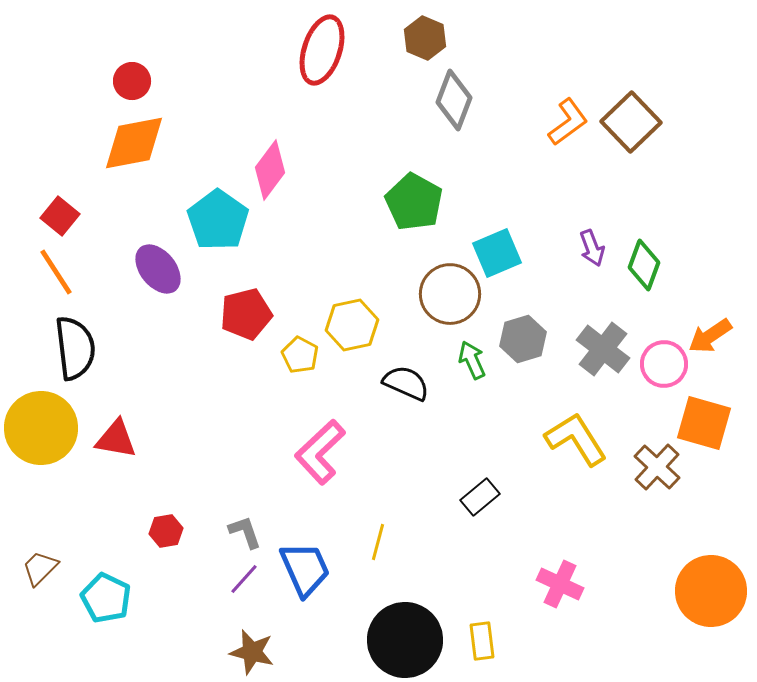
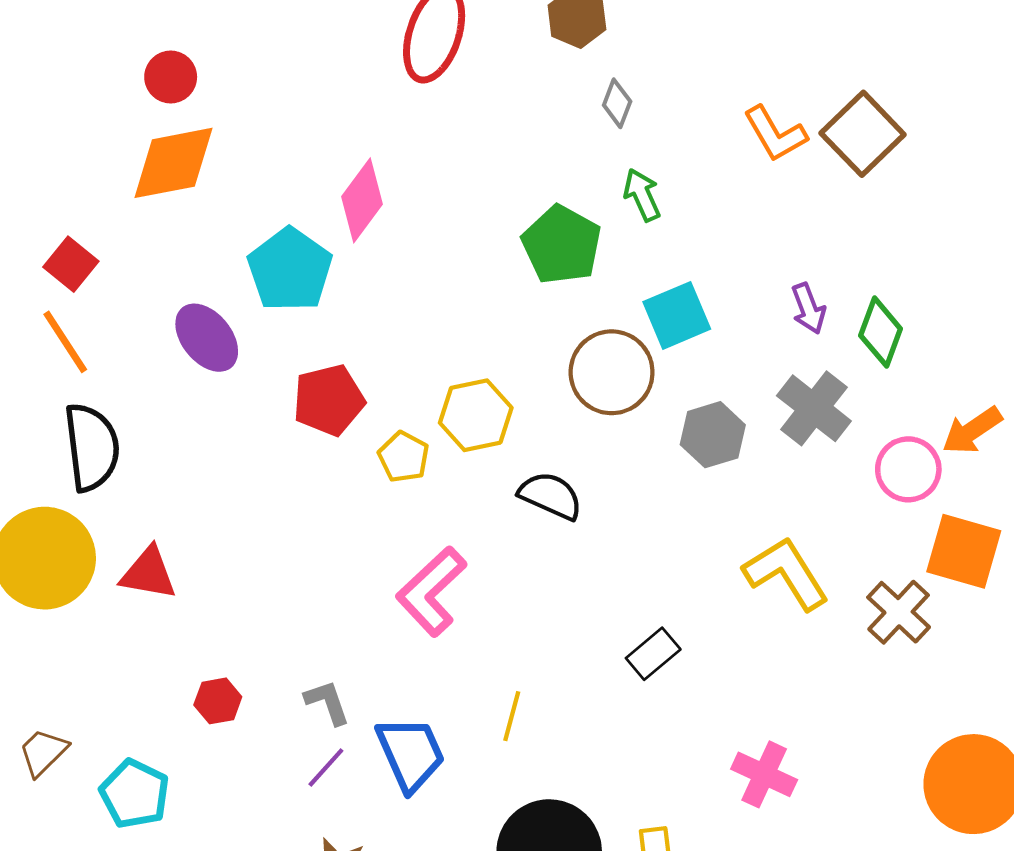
gray diamond: (454, 100) -> (617, 103), size x0.6
orange L-shape: (568, 122) -> (775, 134), turned 96
gray cross: (603, 349) -> (814, 408), moved
green arrow: (472, 360) -> (642, 195), moved

